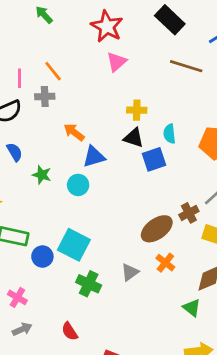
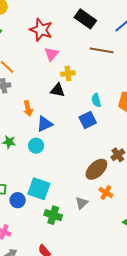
yellow cross: (137, 110) -> (68, 73), moved
orange arrow: (74, 132) -> (28, 108), turned -133
black triangle: (134, 138) -> (57, 90), moved

